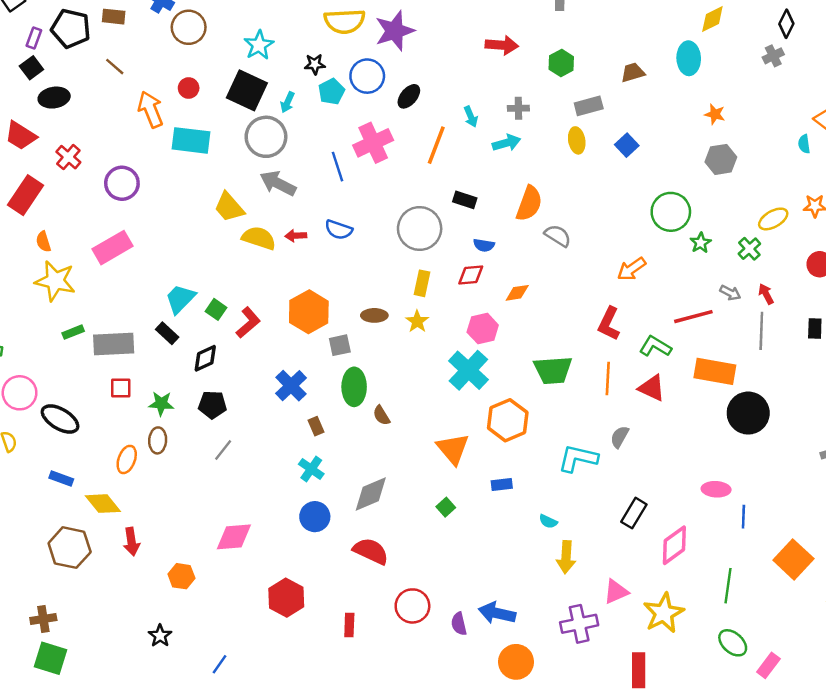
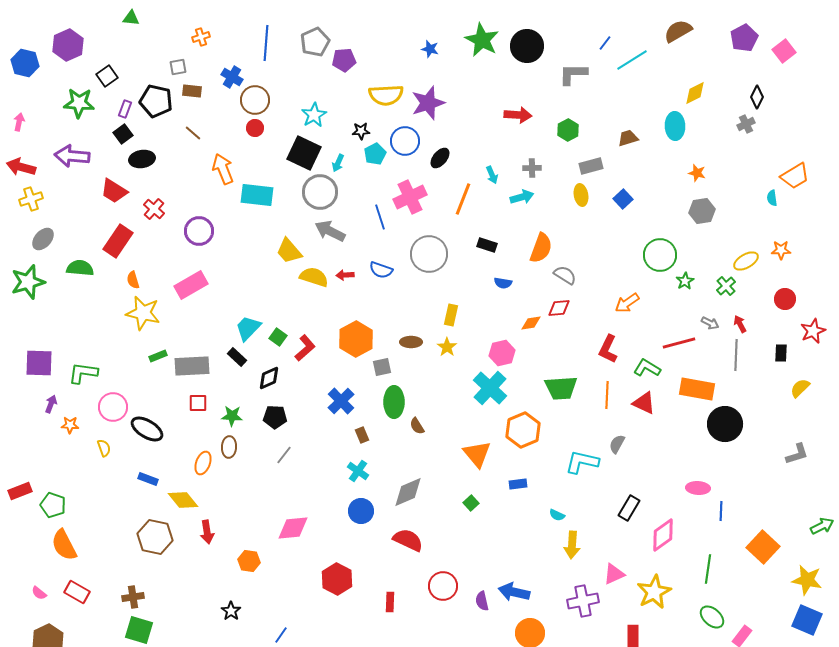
red circle: (189, 88) -> (255, 128), moved
gray circle: (420, 228) -> (429, 254), moved
red diamond: (471, 275) -> (559, 308), moved

